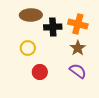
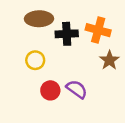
brown star: (78, 48) -> (109, 60), moved
purple semicircle: (78, 71) -> (77, 89), moved

